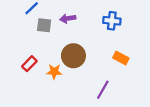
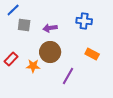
purple arrow: (68, 18) -> (50, 28), moved
purple line: (103, 90) -> (68, 76), moved

